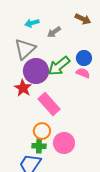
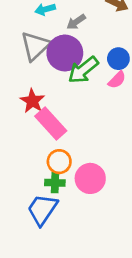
purple circle: (36, 71) -> (65, 53), moved
pink semicircle: (83, 73) -> (117, 80), turned 112
pink rectangle: (49, 104) -> (51, 123), moved

